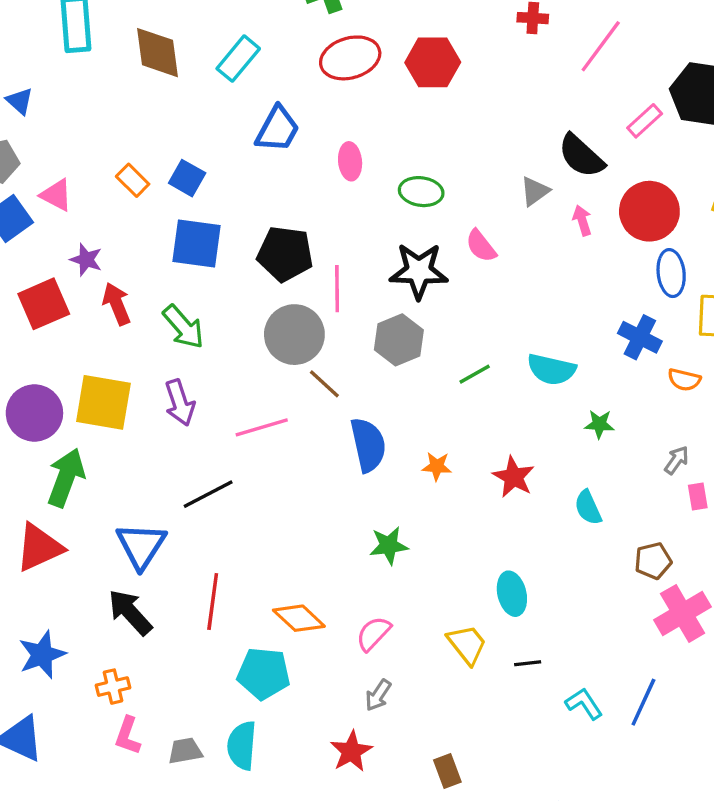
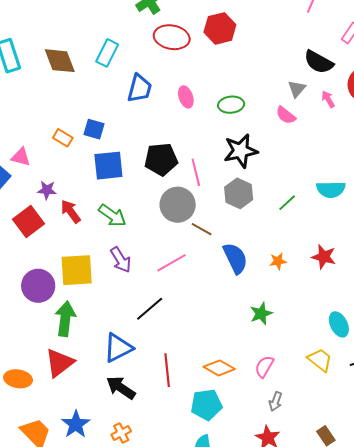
red ellipse: (350, 58) -> (172, 37), turned 40
pink semicircle: (481, 246) -> (286, 115), moved
blue triangle: (141, 546) -> (118, 348), turned 44

